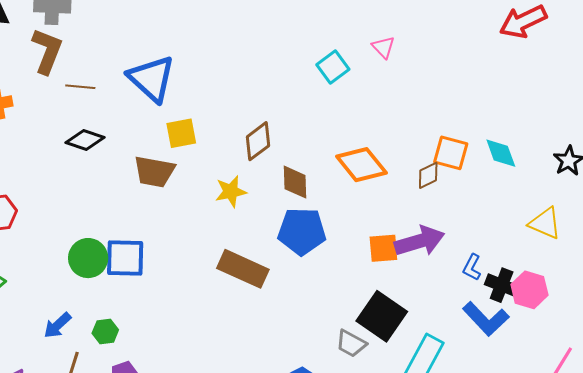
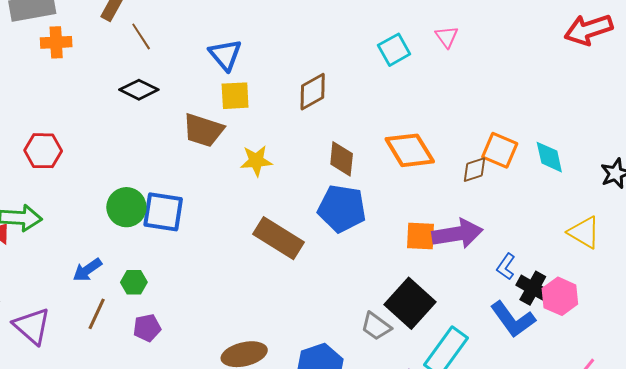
blue triangle: (152, 79) -> (225, 55), moved, size x0.7
brown line: (80, 87) -> (141, 36), turned 44
brown diamond: (258, 141) -> (313, 92), moved
yellow star: (231, 192) -> (256, 161), moved

